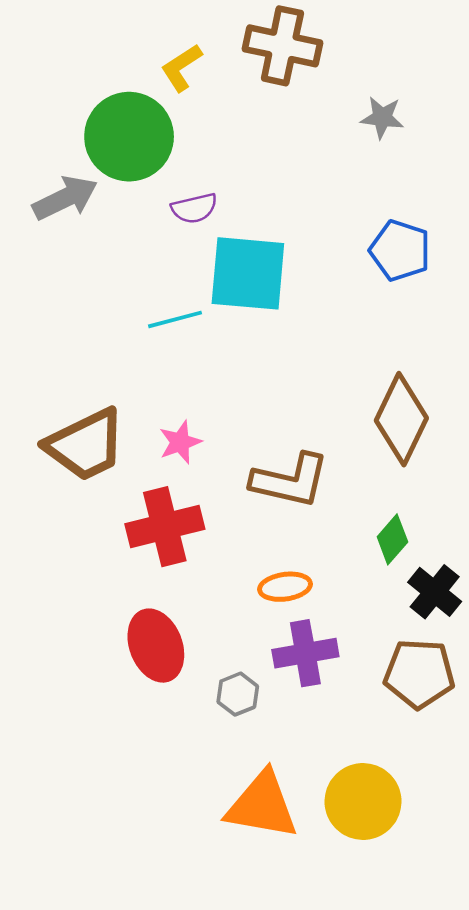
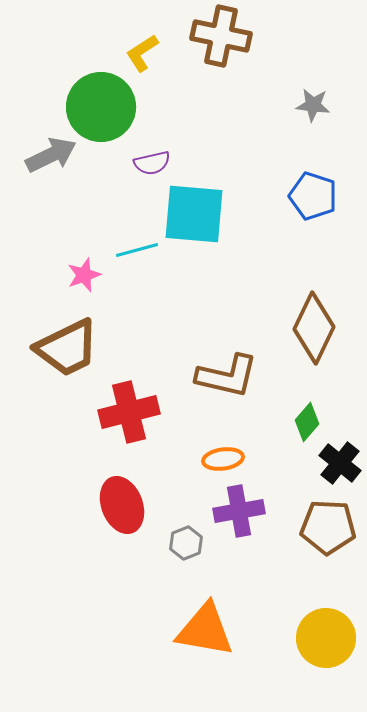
gray star: (382, 117) -> (313, 105), moved
pink star: (180, 442) -> (84, 275), moved
yellow circle: (363, 802) -> (326, 638), moved

